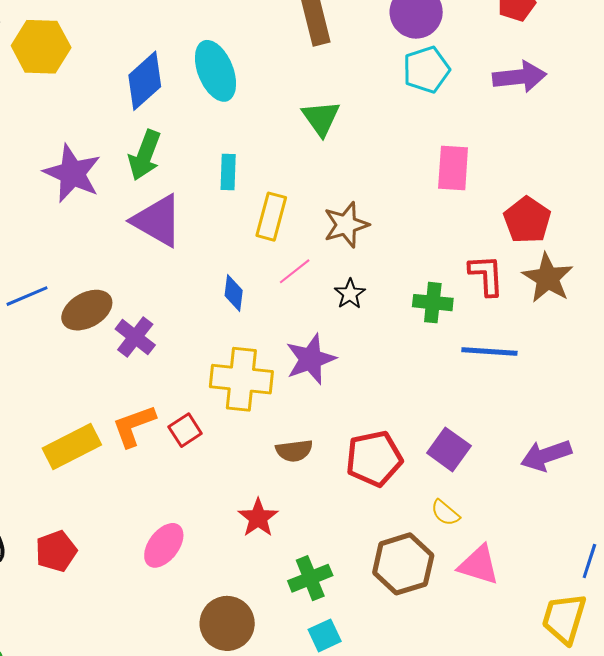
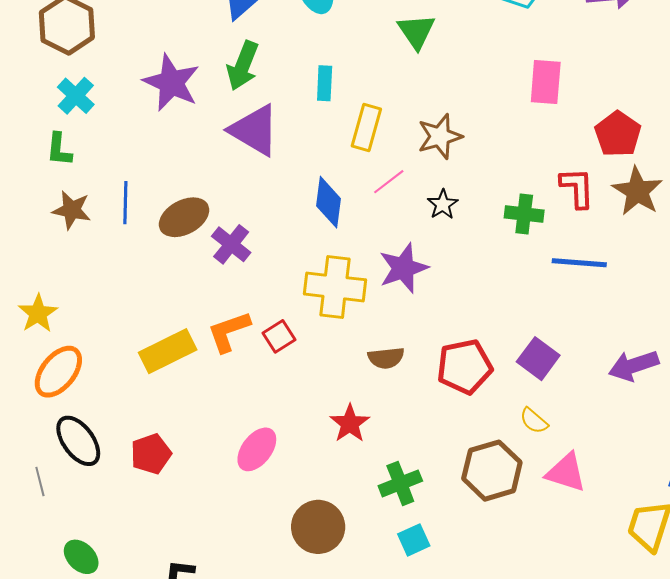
blue diamond: (234, 293) -> (329, 202), size x1.4
blue line: (27, 296) -> (125, 203), turned -66

